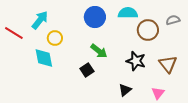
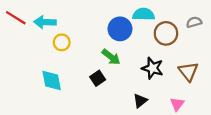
blue circle: (95, 17) -> (120, 29), moved
cyan arrow: (40, 20) -> (45, 22), turned -126
red line: (14, 33) -> (16, 18), moved
cyan diamond: (44, 58) -> (52, 80), moved

